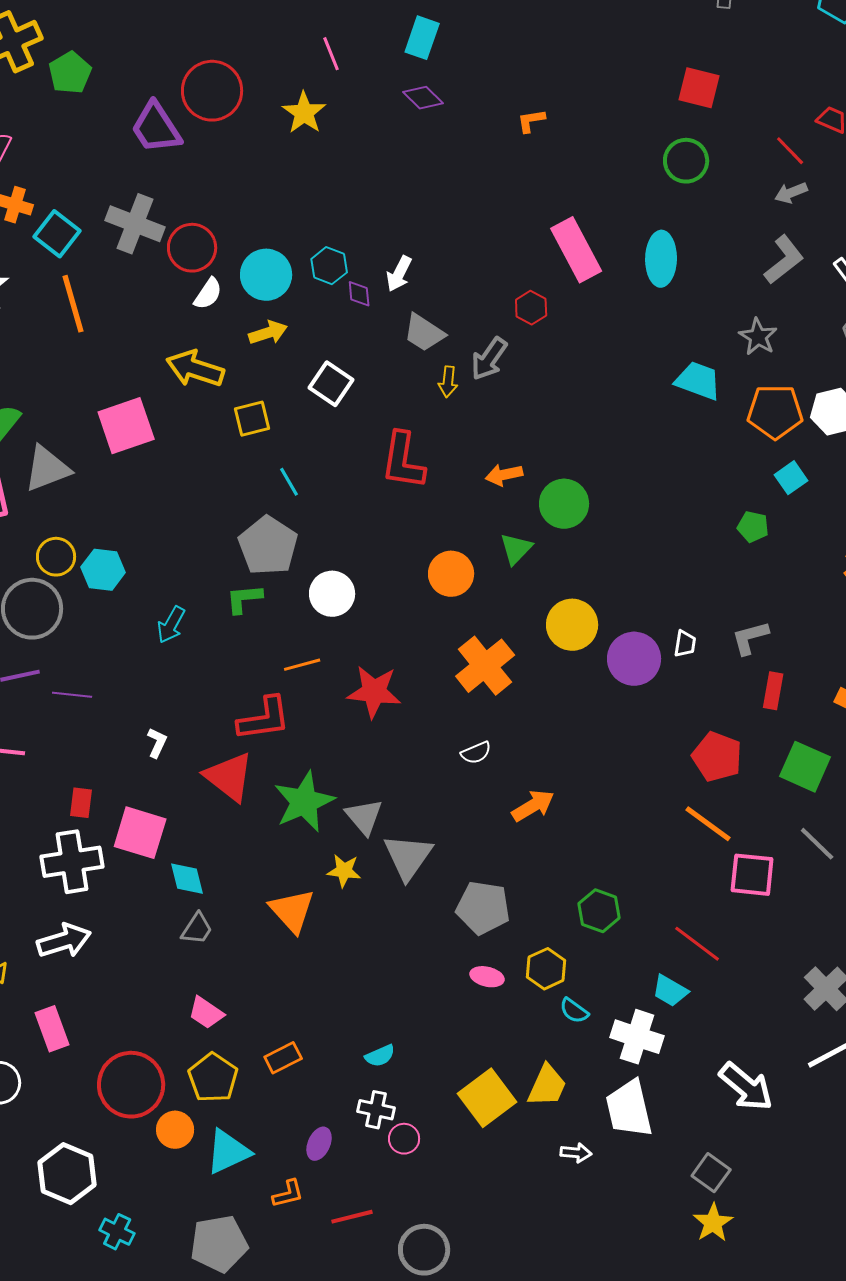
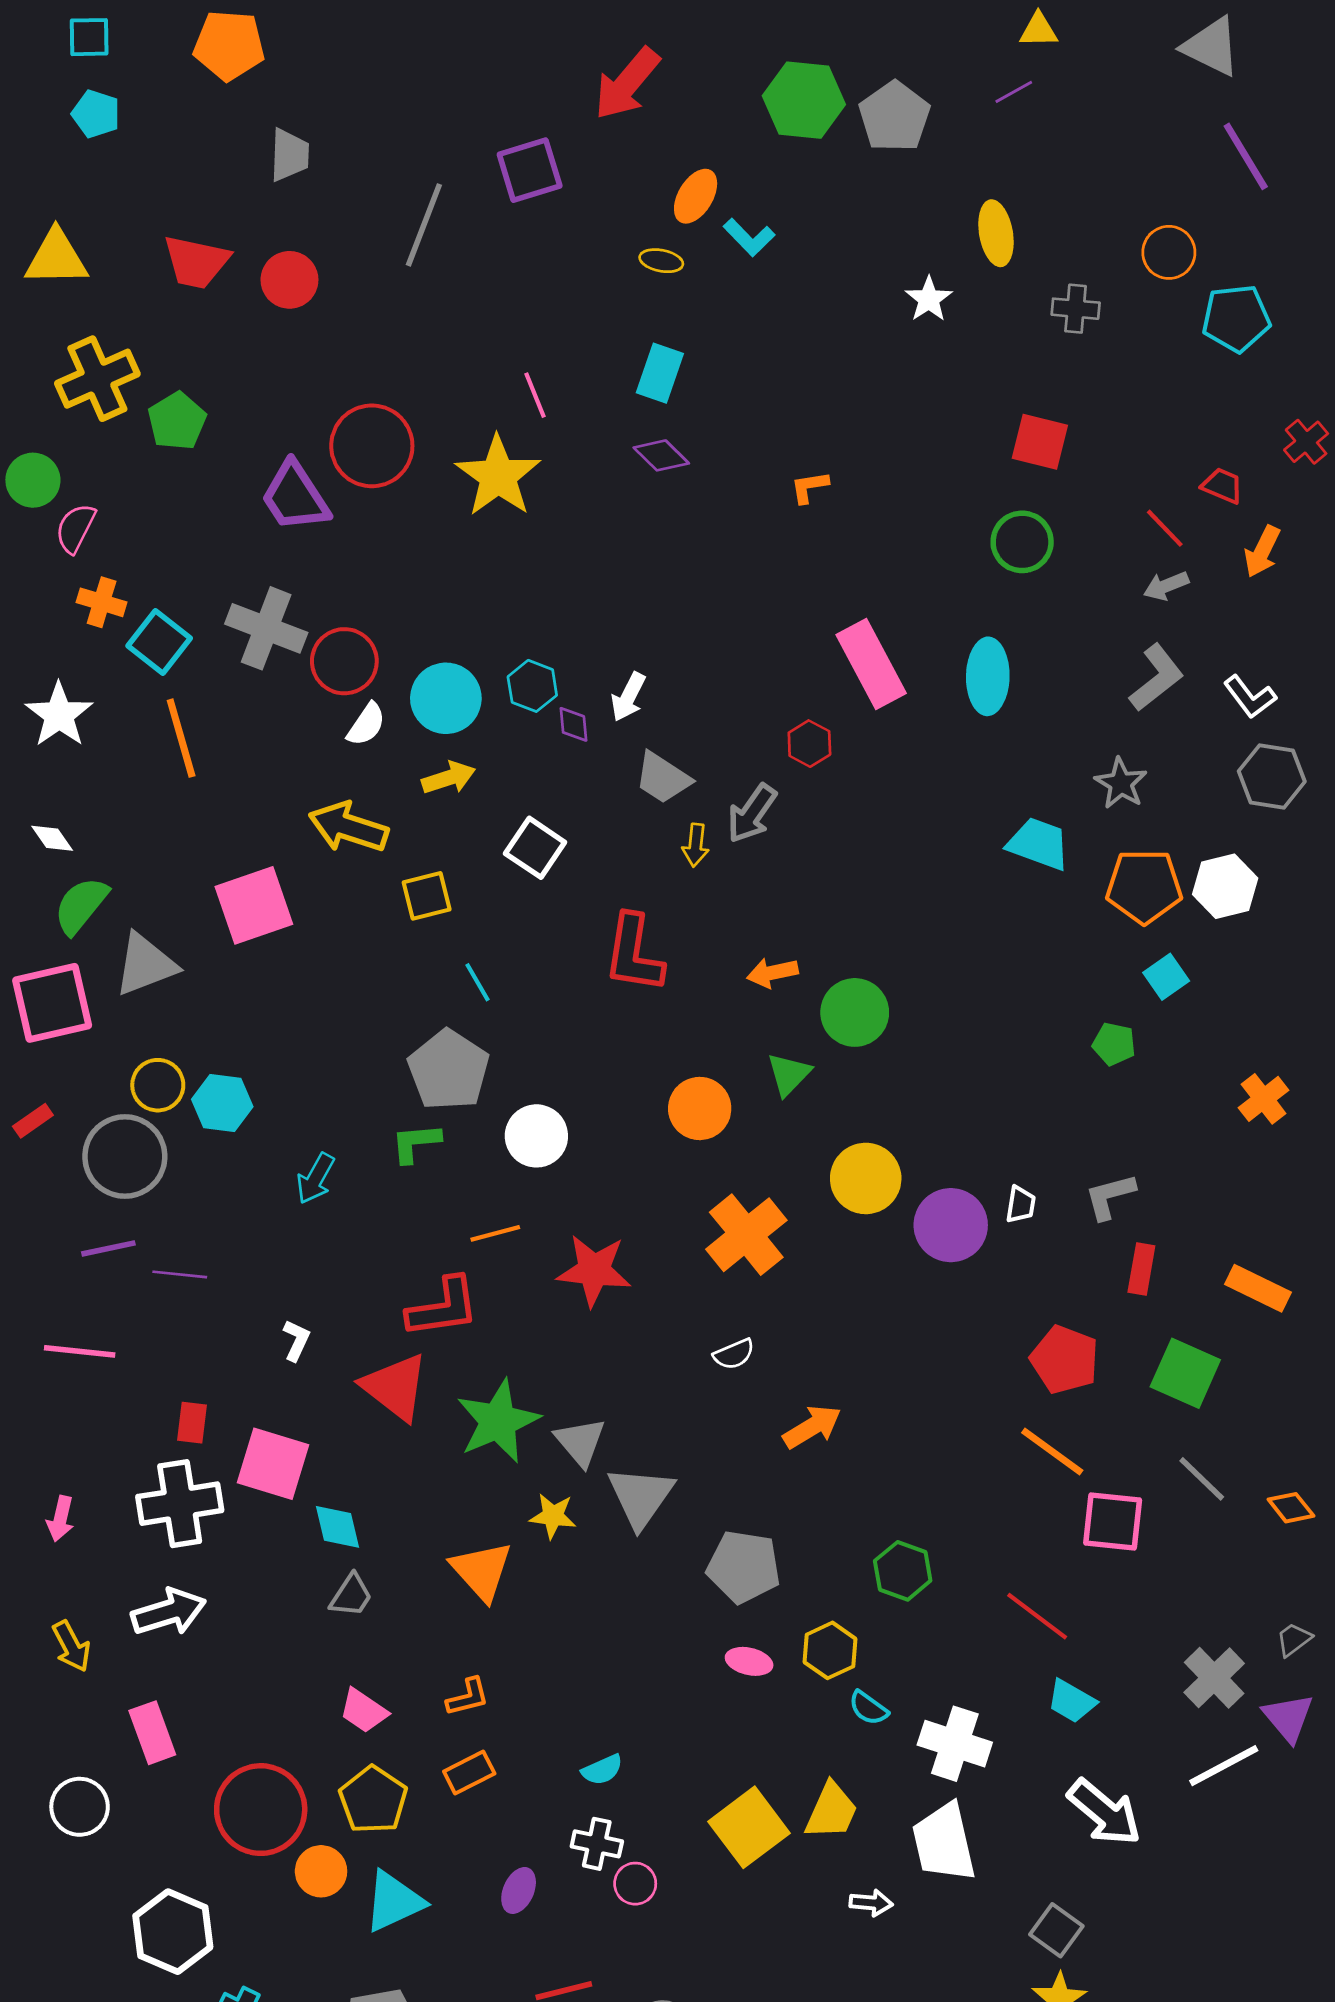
yellow star: (304, 113) -> (498, 476), size x1.4
cyan trapezoid: (670, 991) -> (1071, 1701), moved
orange L-shape: (288, 1194) -> (468, 1697), moved

